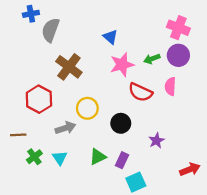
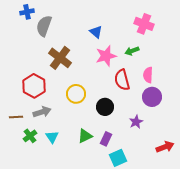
pink cross: (178, 28) -> (144, 24), moved
purple circle: (178, 55) -> (152, 97), moved
red semicircle: (140, 92) -> (122, 80), turned 50
gray arrow: (65, 128) -> (42, 112), moved

